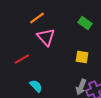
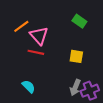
orange line: (37, 18) -> (21, 26), moved
red line: (22, 59) -> (36, 52), moved, turned 42

